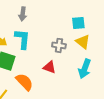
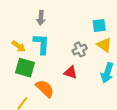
gray cross: (59, 45) -> (80, 49), turned -32

